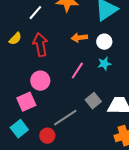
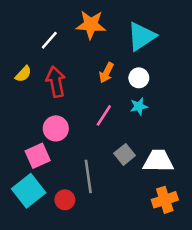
orange arrow: (79, 38) -> (106, 73), turned -56
gray line: (65, 118) -> (88, 176), turned -65
cyan square: (19, 129) -> (29, 191), size x1.4

